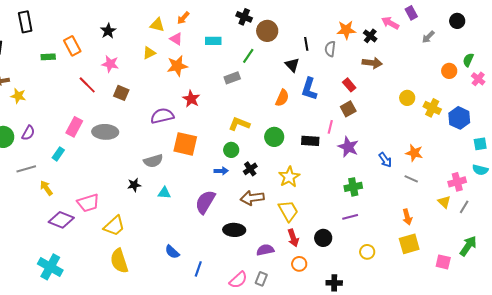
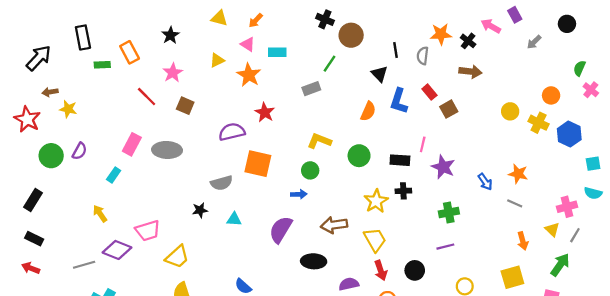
black rectangle: (25, 22) -> (83, 37), moved
yellow triangle: (157, 25) -> (219, 18), moved
cyan rectangle: (213, 41) -> (277, 52), moved
pink star: (110, 64) -> (173, 73), turned 30
orange star: (177, 66) -> (249, 75), turned -30
orange circle: (449, 71) -> (551, 95), moved
red rectangle: (349, 85) -> (429, 92), moved
brown square: (348, 109) -> (449, 109), moved
gray line: (26, 169) -> (84, 265), moved
black cross: (250, 169) -> (403, 191), moved, turned 32
orange arrow: (407, 217) -> (523, 241), moved
green arrow: (468, 246) -> (560, 265), moved

